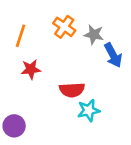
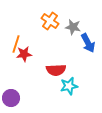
orange line: (20, 36) -> (16, 44), moved

